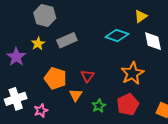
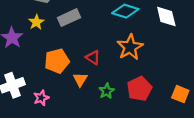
orange star: (132, 73) -> (130, 47), moved
red triangle: (87, 76) -> (93, 58), turned -32
orange pentagon: (55, 78) -> (57, 61), turned -30

